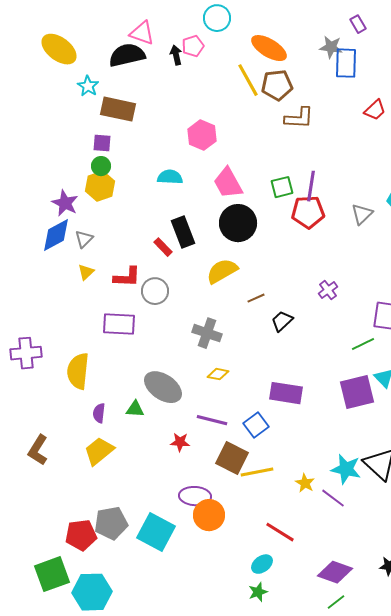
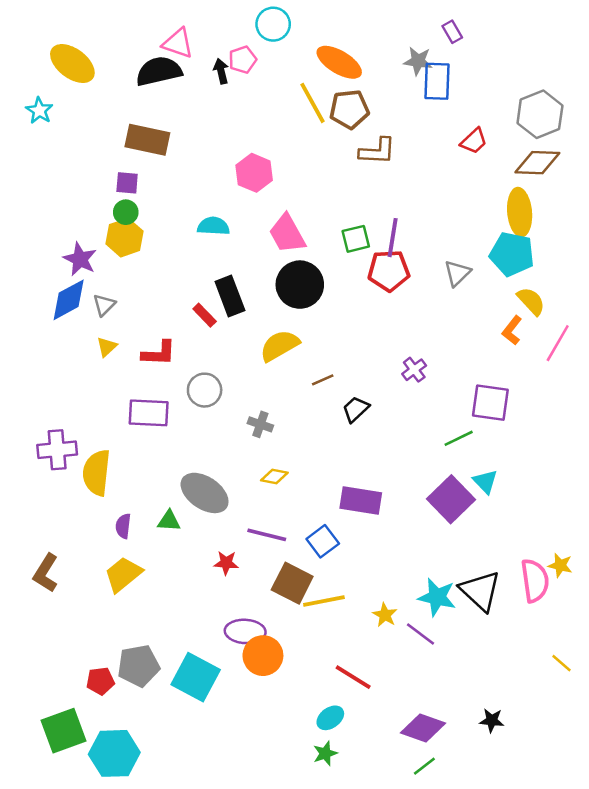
cyan star: (88, 86) -> (39, 111), moved
gray circle: (155, 291) -> (205, 390), moved
gray cross: (207, 333) -> (260, 424), size x0.7
purple cross: (26, 353) -> (57, 450), moved
purple square: (357, 392) -> (451, 499), turned -30
red pentagon: (81, 535) -> (100, 681), size x0.7

